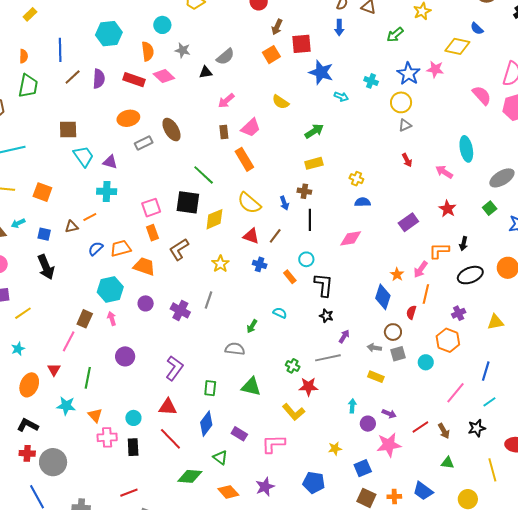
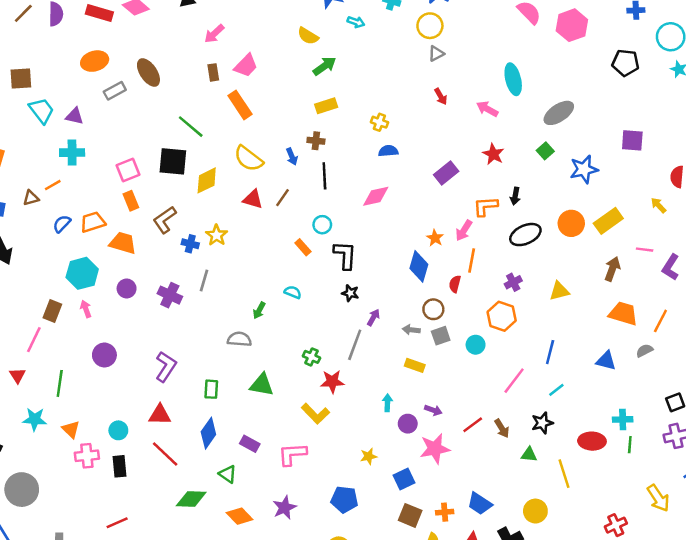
yellow semicircle: (281, 102) -> (308, 36), moved
blue cross: (260, 264) -> (190, 244), moved
gray line: (328, 358) -> (355, 345), turned -55
green triangle: (448, 463) -> (529, 455), moved

